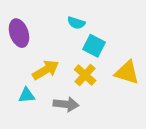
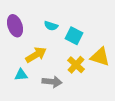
cyan semicircle: (76, 23) -> (51, 26), moved
yellow cross: (85, 75) -> (76, 65), moved

